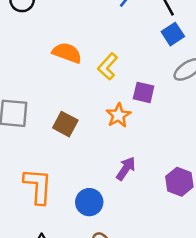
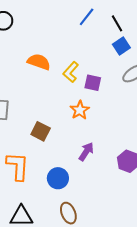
purple square: (144, 92) -> (93, 83), moved
brown square: (65, 124) -> (41, 131), moved

